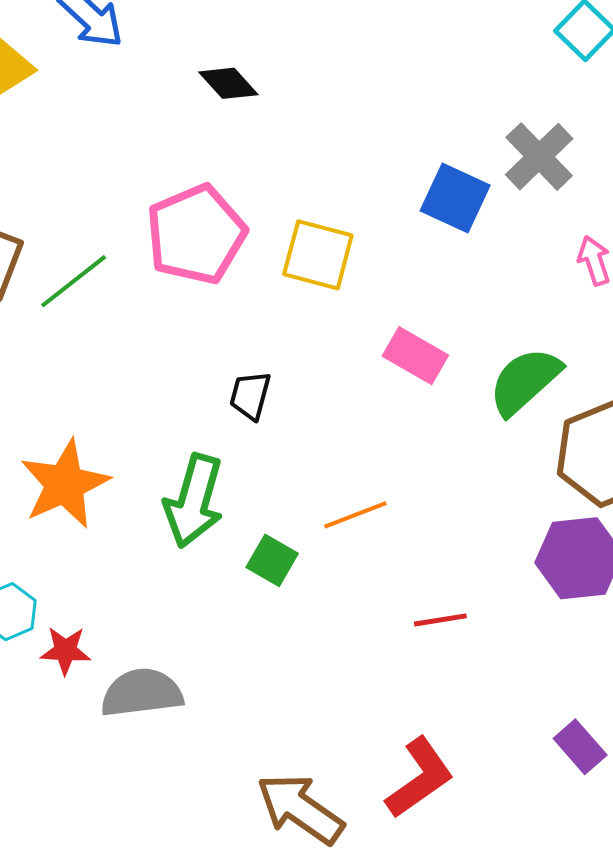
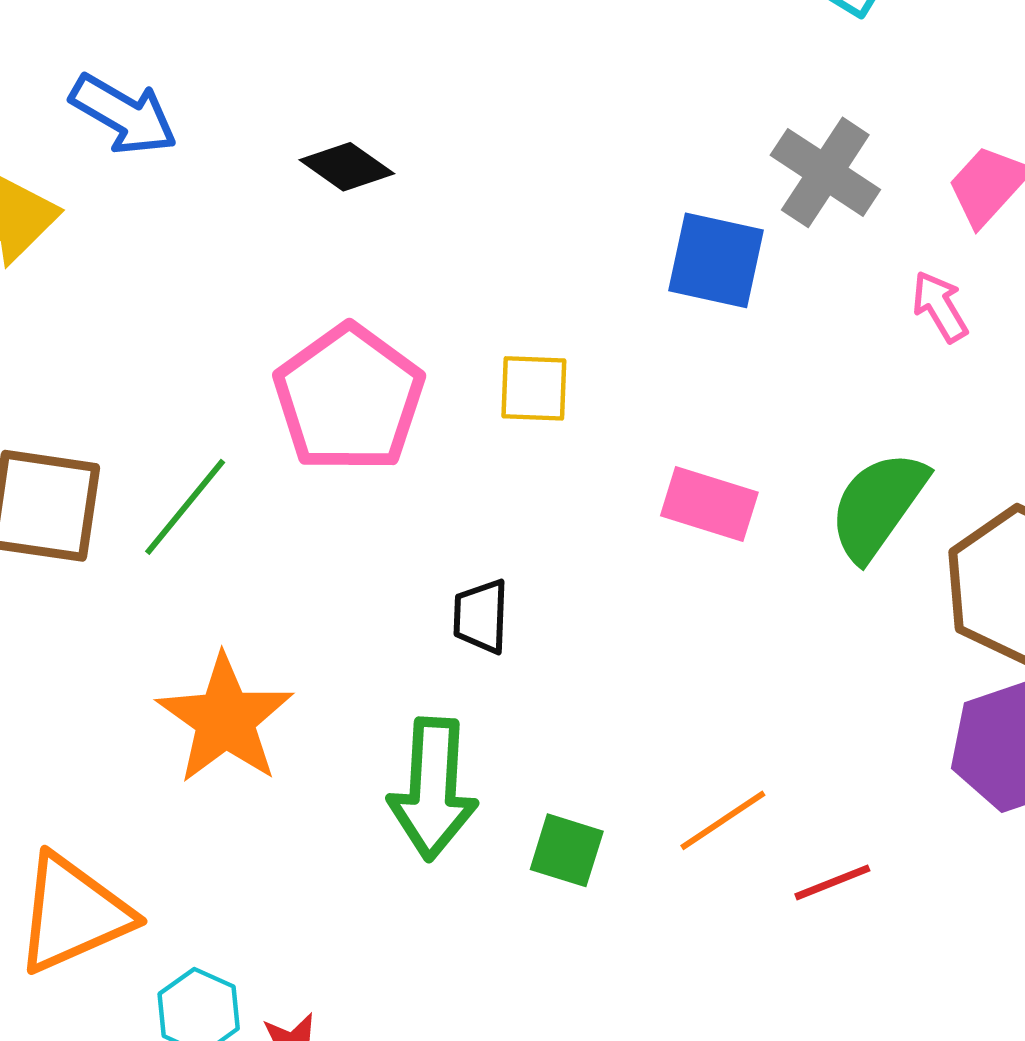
yellow square: (318, 255) -> (534, 388), size x0.7
orange star: (65, 484) -> (225, 719), moved
orange line: (355, 515) -> (723, 820), moved

